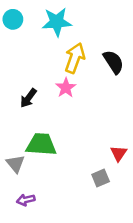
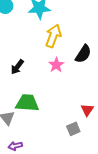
black semicircle: (113, 62) -> (83, 54), moved, turned 66
pink star: (66, 88) -> (56, 65), moved

